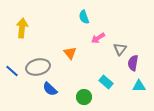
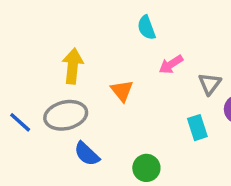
yellow arrow: (22, 28) -> (73, 66), moved
cyan rectangle: (106, 82) -> (197, 128), moved, turned 32

